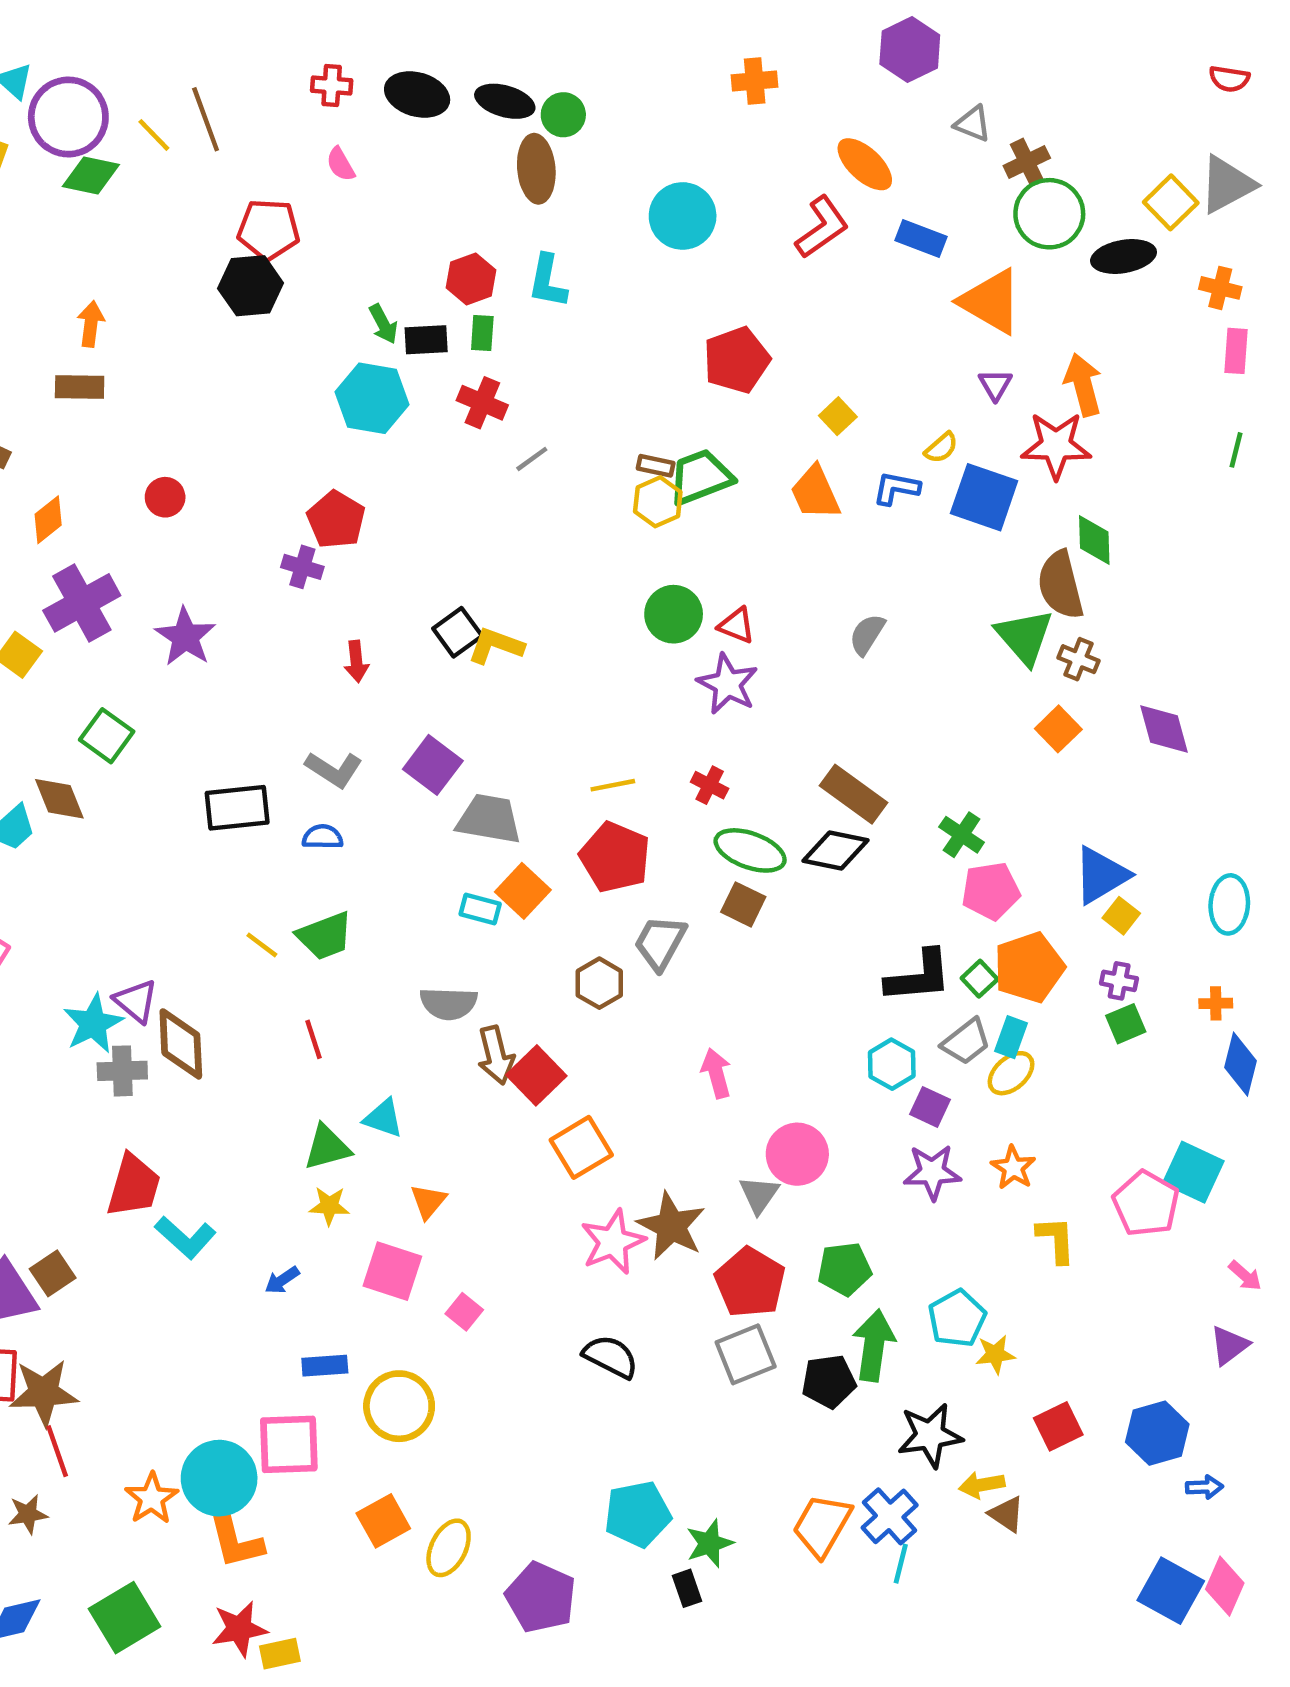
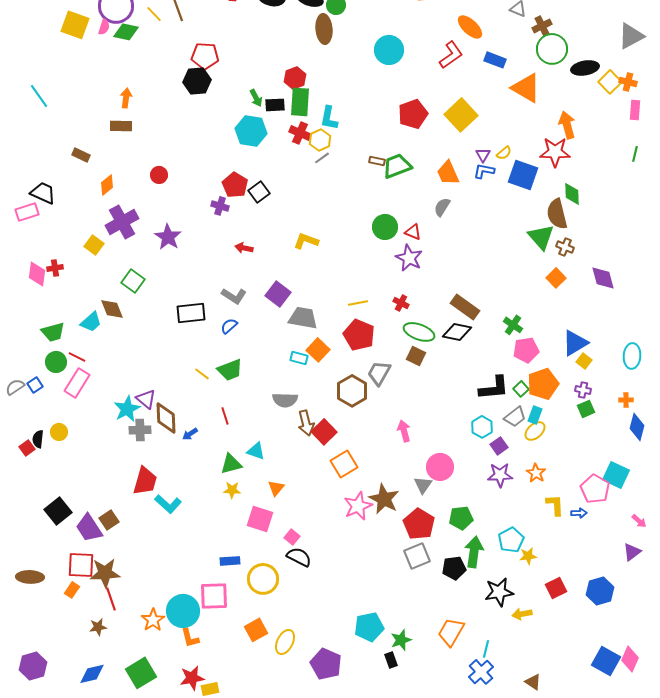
pink semicircle: (341, 164) -> (104, 27), moved, turned -133
yellow square: (1171, 202) -> (610, 82), moved
cyan L-shape: (548, 281) -> (329, 118), moved
green rectangle: (482, 333) -> (300, 102), size x1.8
purple triangle: (995, 385) -> (483, 155), moved
yellow square: (838, 416) -> (461, 115), moved, size x2.0
yellow hexagon: (658, 502) -> (320, 140), moved
black square: (458, 632) -> (259, 192), moved
gray semicircle: (867, 634) -> (442, 207), moved
red arrow: (356, 661) -> (244, 248), turned 108
blue semicircle: (323, 837) -> (229, 326), turned -42
brown hexagon: (599, 983) -> (352, 391), size x1.4
purple square: (930, 1107) -> (499, 446), turned 30
blue arrow: (282, 1280) -> (190, 434), moved
black semicircle: (611, 1357) -> (299, 557), moved
blue arrow: (1205, 1487) -> (579, 513), moved
brown triangle: (1007, 1514) -> (533, 682), moved
blue cross: (890, 1516) -> (481, 672), moved
orange L-shape: (235, 1539) -> (190, 638), size x0.7

